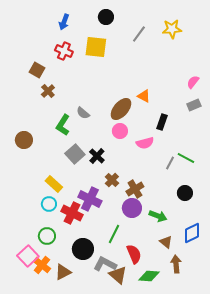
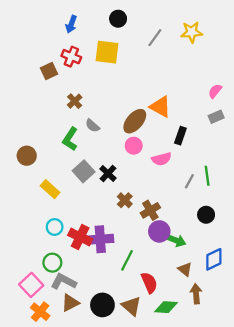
brown square: (37, 70) -> (49, 71), moved, turned 35
brown cross: (48, 91) -> (75, 101), moved
orange triangle: (144, 96) -> (160, 107), size x1.5
green line: (186, 158) -> (207, 176), turned 54
yellow rectangle: (54, 184) -> (50, 189), moved
purple cross: (90, 199) -> (100, 239), moved, turned -30
purple circle: (132, 208) -> (159, 231), moved
black circle: (83, 249) -> (102, 305), moved
gray L-shape: (105, 264) -> (63, 282), moved
orange cross: (42, 265) -> (40, 312), moved

